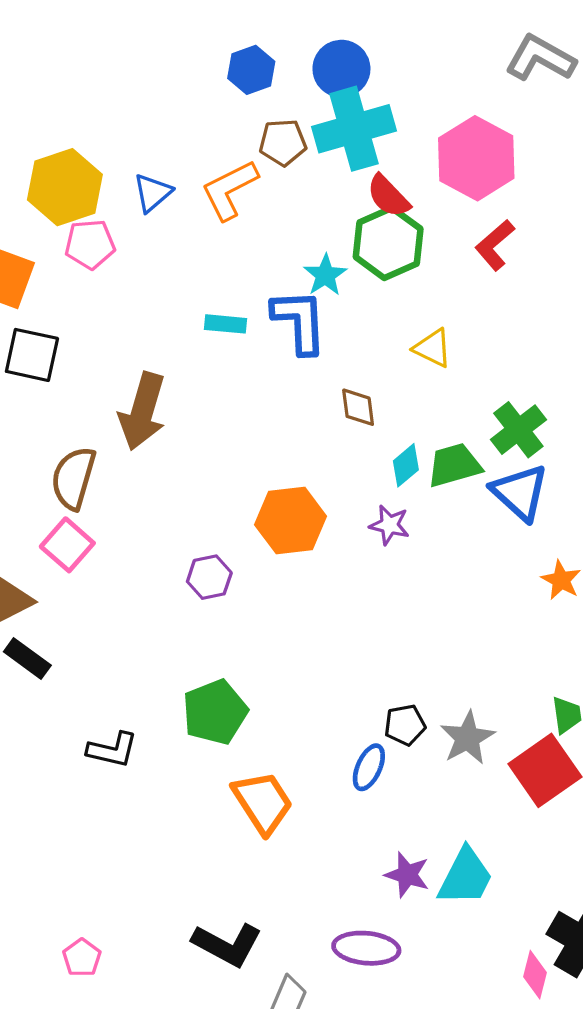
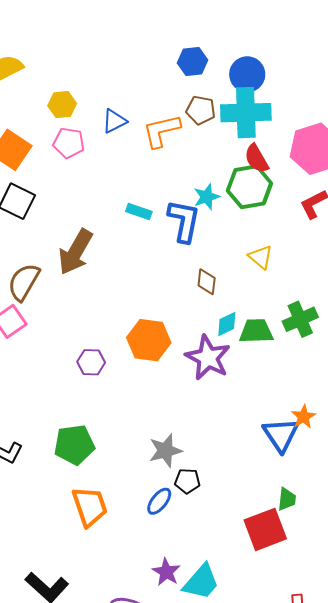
yellow hexagon: (65, 187) -> (62, 105), size x0.6
blue triangle: (520, 492) -> (281, 435), moved
purple star: (389, 525) -> (208, 358), size x1.8
gray star: (467, 738) -> (165, 451), moved

